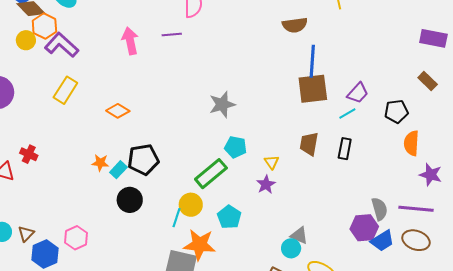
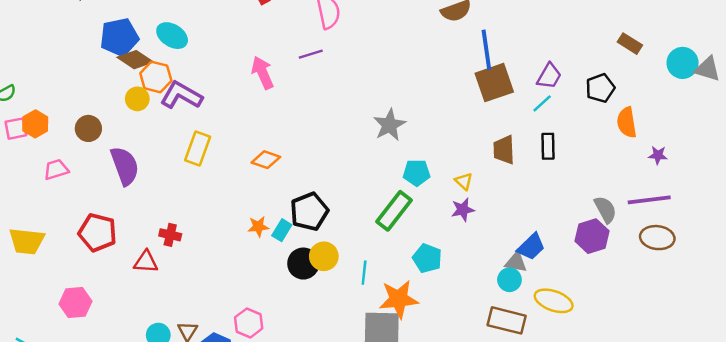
purple star: (431, 175) -> (658, 155), size x0.7
purple star: (266, 184) -> (463, 210), turned 30
yellow circle: (191, 205) -> (324, 256), moved
blue trapezoid: (382, 241) -> (531, 247), moved

